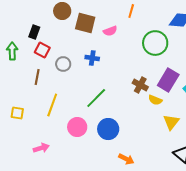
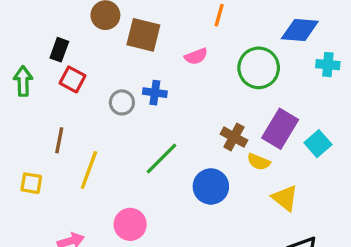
pink semicircle: (110, 31) -> (196, 56), moved
gray circle: (63, 64) -> (122, 102), moved
brown line: (37, 77) -> (59, 140), moved
yellow triangle: (171, 122) -> (285, 198), turned -30
pink circle: (77, 127) -> (130, 224), moved
blue circle: (108, 129) -> (211, 186), moved

